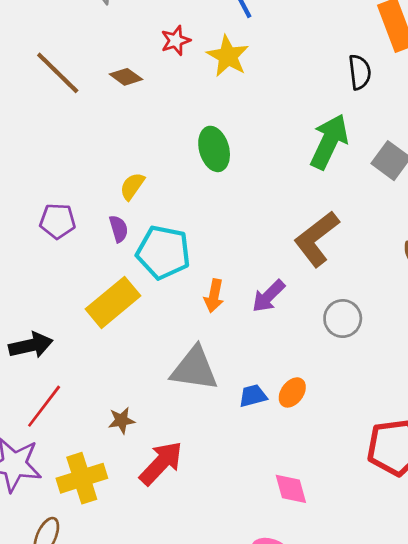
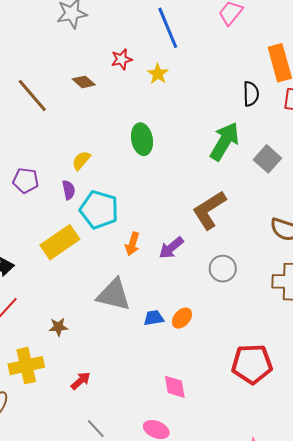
yellow star: (228, 56) -> (158, 74), size x0.7
brown line: (58, 73) -> (32, 96), moved
red arrow: (161, 463) -> (81, 381), moved, size x0.6

